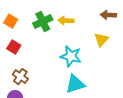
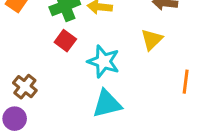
red square: (14, 47) -> (65, 41), moved

